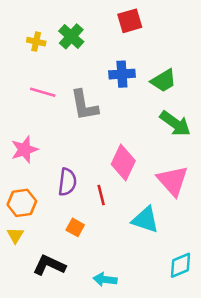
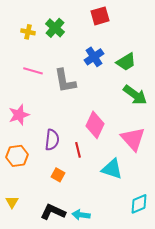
blue cross: (122, 74) -> (94, 57), turned -30
yellow triangle: (15, 235) -> (12, 202), moved
black L-shape: (49, 265) -> (53, 212), moved

